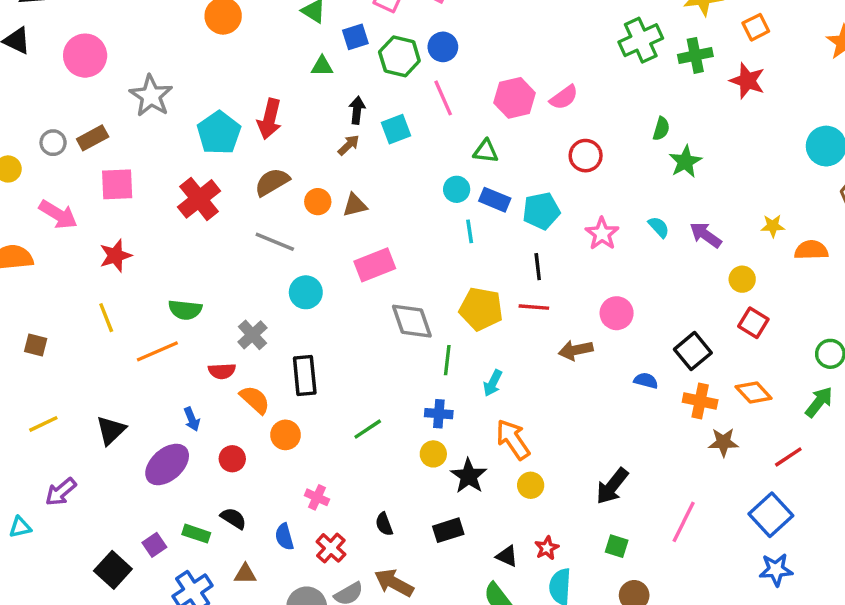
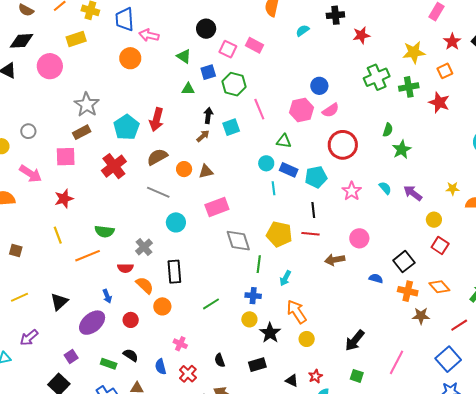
blue circle: (443, 47) -> (319, 86), moved
pink circle: (85, 56) -> (50, 66), moved
brown rectangle: (93, 138) -> (82, 132), moved
red circle: (586, 156) -> (343, 145), size x1.5
purple square: (154, 545) -> (71, 356), moved

